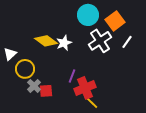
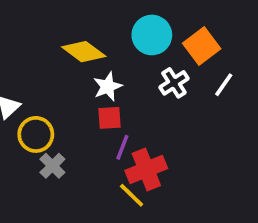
yellow diamond: (46, 41) -> (84, 52), moved
white cross: (100, 41) -> (174, 83), size x0.7
red square: (46, 91) -> (109, 118), moved
yellow line: (91, 102) -> (132, 195), moved

